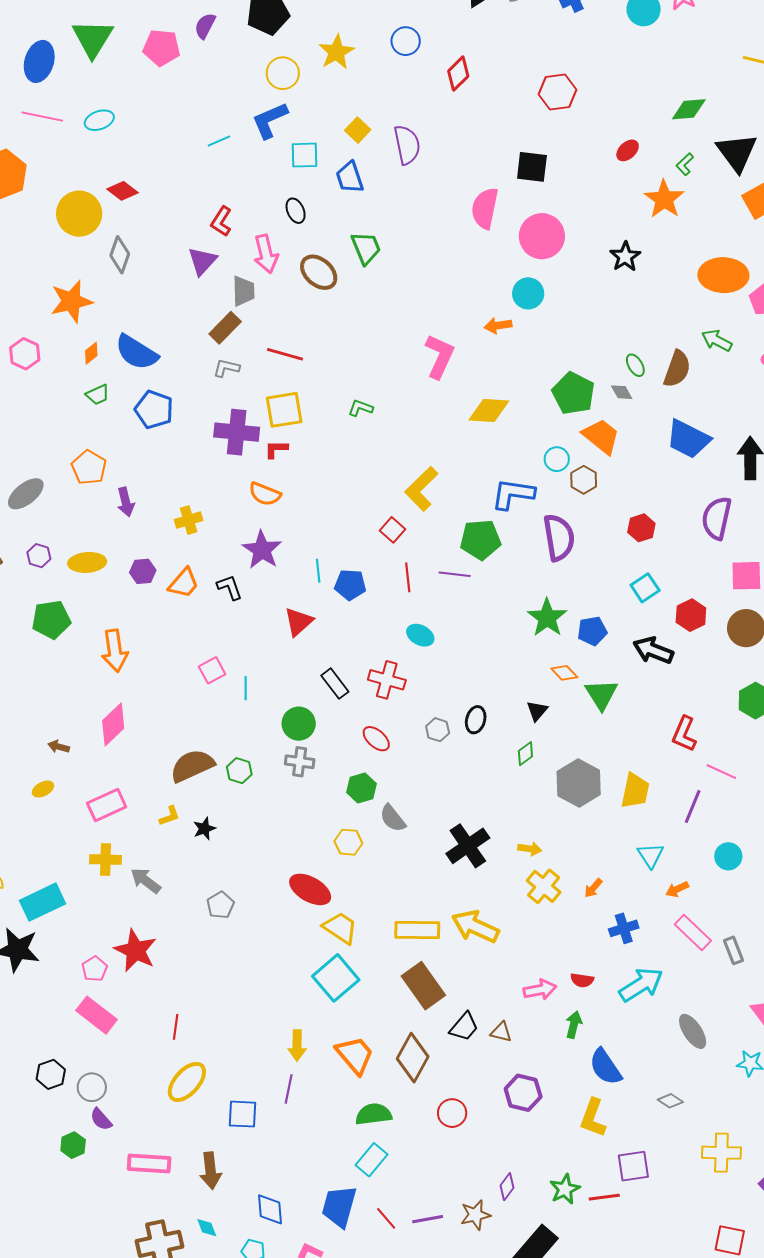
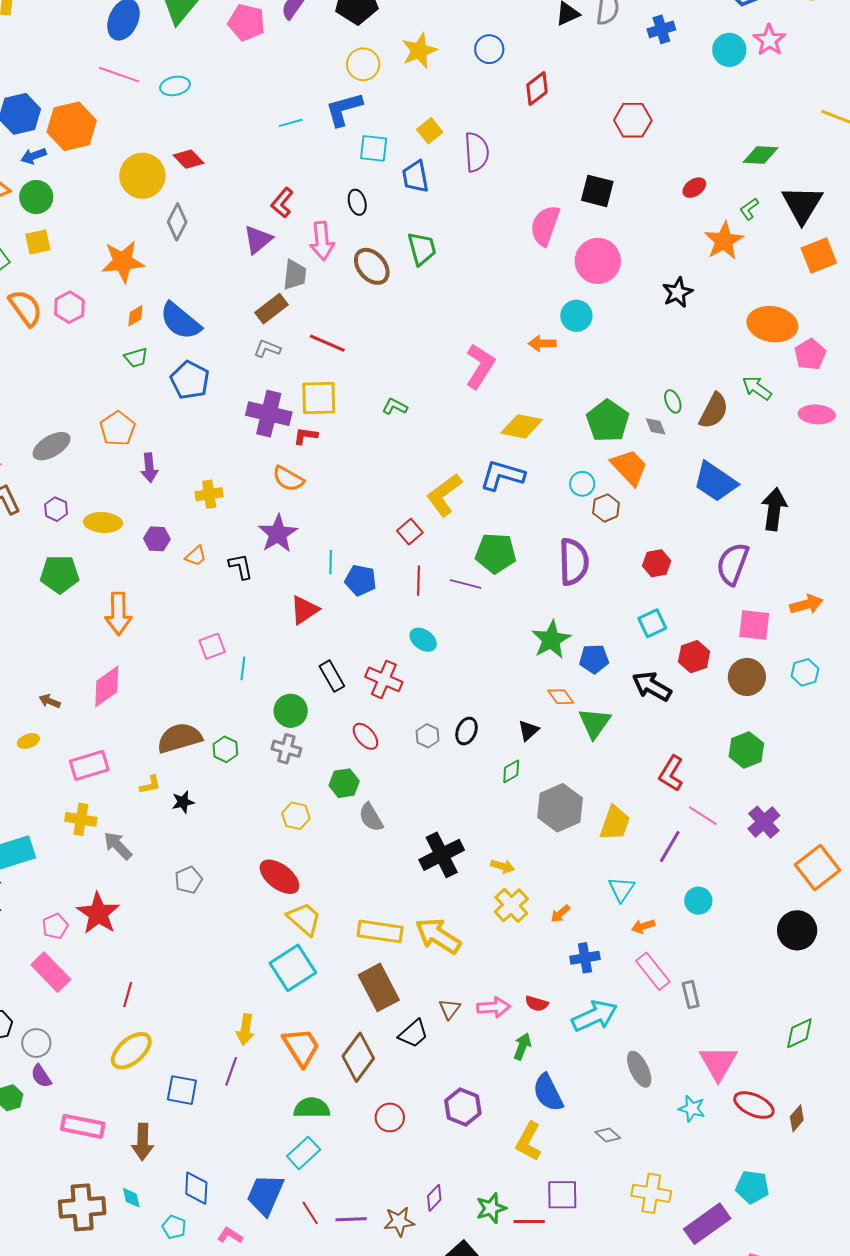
blue L-shape: (513, 494) -> (502, 475), moved
orange trapezoid: (184, 583) -> (196, 556), size x0.7
yellow hexagon: (348, 842) -> (296, 816), moved
brown triangle: (501, 1032) -> (450, 1009), moved, turned 45

